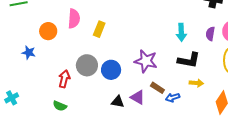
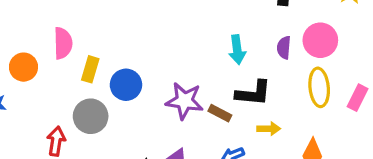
yellow rectangle: (99, 29) -> (90, 69), moved
blue circle: (111, 70) -> (126, 85), moved
brown rectangle: (157, 88) -> (220, 113), moved

